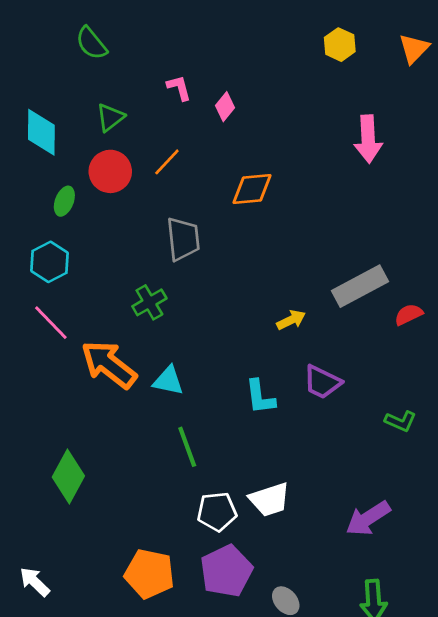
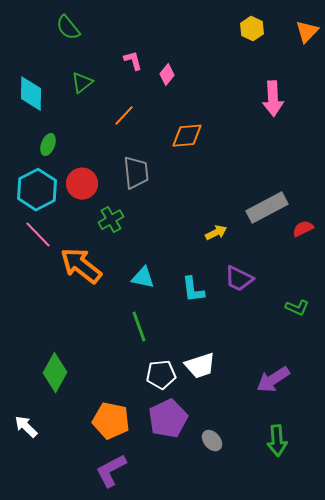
red circle: (110, 171) -> (82, 184), moved
cyan hexagon: (50, 262) -> (37, 190), size x1.4
cyan triangle: (168, 381) -> (143, 278), moved
green diamond: (68, 477) -> (55, 373), moved

